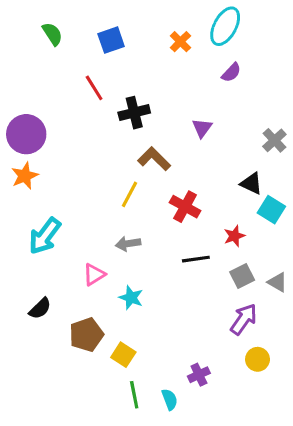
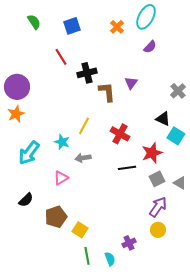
brown L-shape: (154, 159) -> (107, 92), moved, turned 40
red star: (234, 236) -> (152, 153), size x1.5
cyan star: (131, 298) -> (62, 142), moved
yellow circle: (258, 359) -> (158, 230), moved

